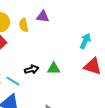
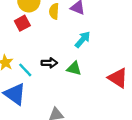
cyan arrow: (85, 41) -> (83, 40), moved

